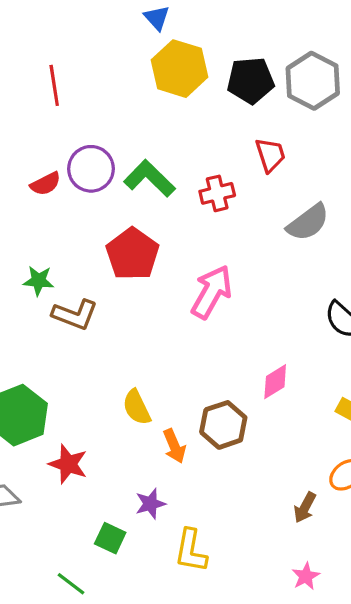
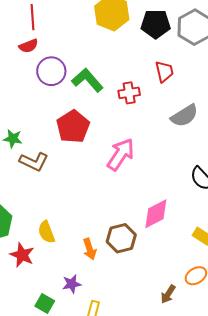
red semicircle: (46, 184) -> (29, 46), moved
pink diamond: (275, 382) -> (156, 214), size x1.4
yellow semicircle: (137, 407) -> (46, 232), moved

